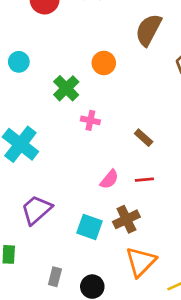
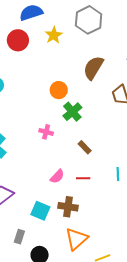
green cross: (66, 88) -> (72, 112), moved
brown cross: (126, 219) -> (68, 207), turned 30
gray rectangle: (55, 277) -> (19, 237), moved

